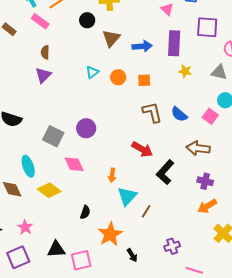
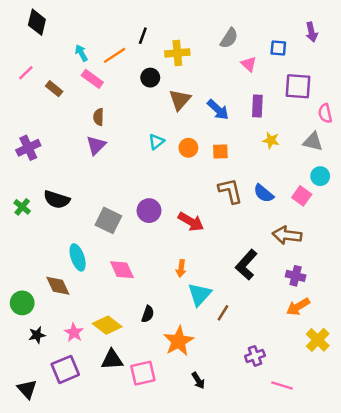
purple rectangle: (174, 43) -> (257, 106), size x0.7
blue arrow: (142, 46) -> (218, 110), turned 48
red arrow: (142, 149) -> (191, 222), moved
pink diamond: (74, 164) -> (122, 270), moved
yellow diamond: (49, 190) -> (107, 325), moved
black arrow: (132, 255) -> (198, 381), moved

